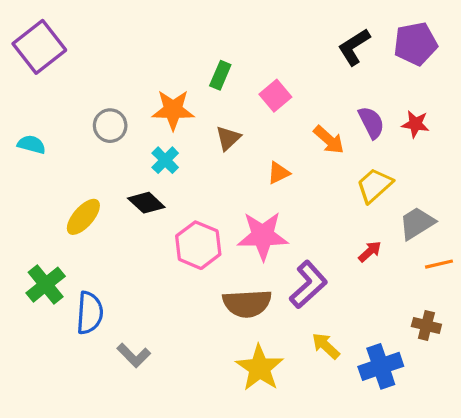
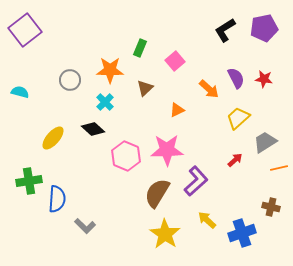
green cross: (46, 285) -> (29, 181), turned 30
brown semicircle: (247, 303) -> (157, 193), turned 124

